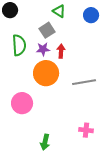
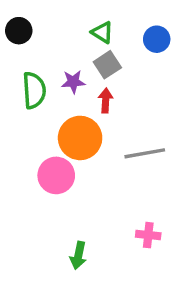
gray square: (47, 30) -> (107, 65), moved
purple star: (43, 49) -> (73, 82), moved
pink circle: (22, 103) -> (56, 175), moved

